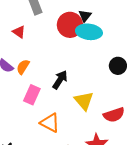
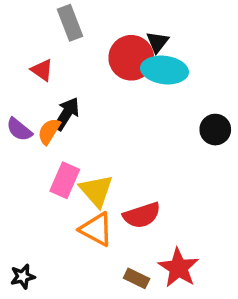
black arrow: (60, 80) -> (66, 114), moved
yellow triangle: (84, 101) -> (96, 191), moved
red semicircle: (114, 115) -> (142, 215), moved

